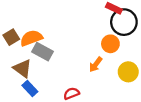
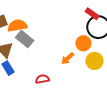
yellow circle: (128, 72) -> (94, 61), moved

